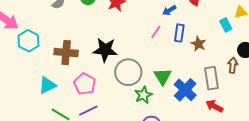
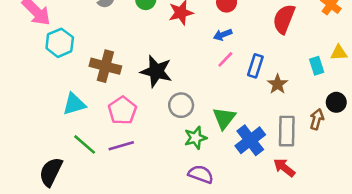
blue arrow: (169, 10) -> (223, 35), moved
gray circle: (128, 72) -> (181, 105), size x0.7

